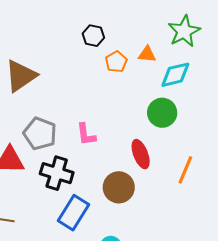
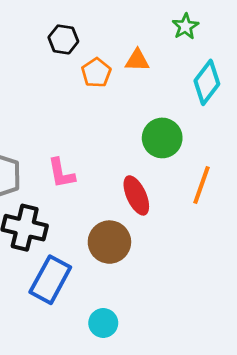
green star: (184, 31) -> (185, 26), size x0.6
cyan diamond: (175, 75) -> (207, 82), moved, turned -36
orange line: (185, 170) -> (201, 185), moved

